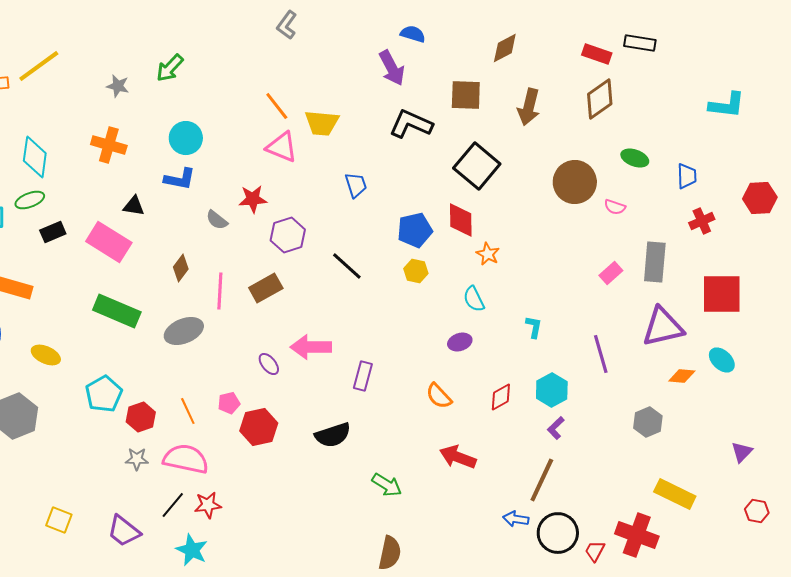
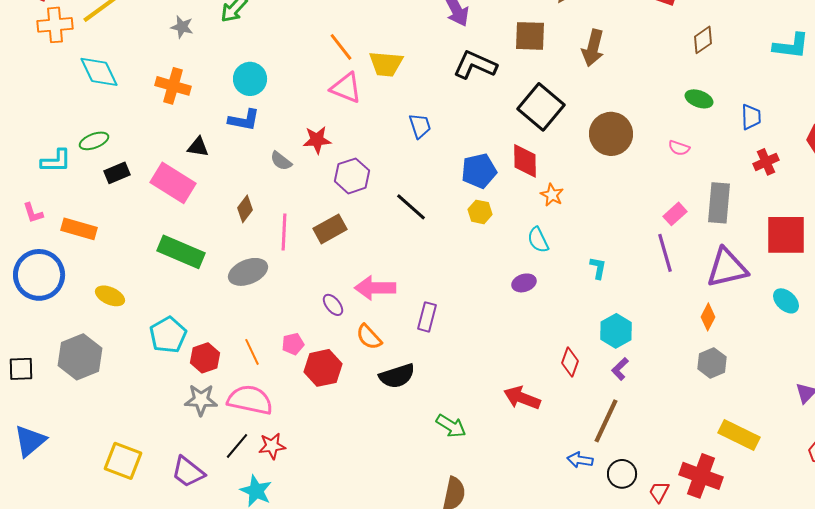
brown diamond: (600, 99) -> (703, 40), moved, size x0.7
cyan diamond: (35, 157) -> (99, 72), moved, turned -33
brown circle: (575, 182) -> (611, 134), moved
purple line: (601, 354) -> (665, 253), moved
orange diamond: (682, 376) -> (708, 317), moved, turned -68
orange semicircle: (439, 396) -> (369, 337), moved
red diamond: (501, 397) -> (570, 362), moved, turned -40
gray star: (137, 459) -> (201, 400), size x1.4
yellow square: (59, 520) -> (123, 461), size x1.4
black circle: (558, 533) -> (622, 474), size x0.7

